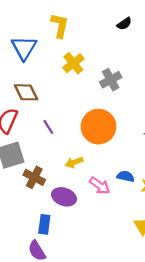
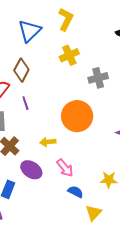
brown diamond: (26, 92) -> (21, 70), turned 40
purple line: (48, 127) -> (25, 103), moved
blue semicircle: (126, 176) -> (75, 192), moved

